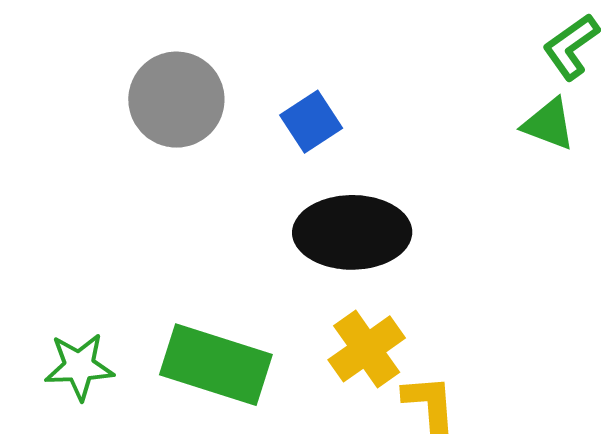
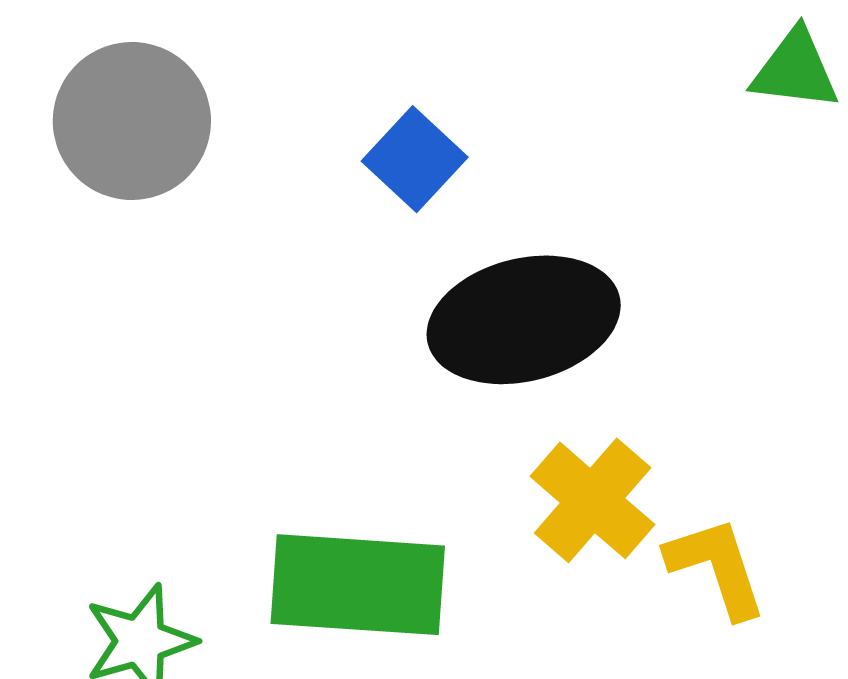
gray circle: (176, 100) -> (132, 121), moved

